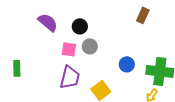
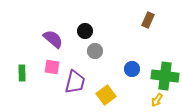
purple semicircle: (48, 22) -> (53, 39), moved
pink square: (69, 49) -> (52, 67), moved

